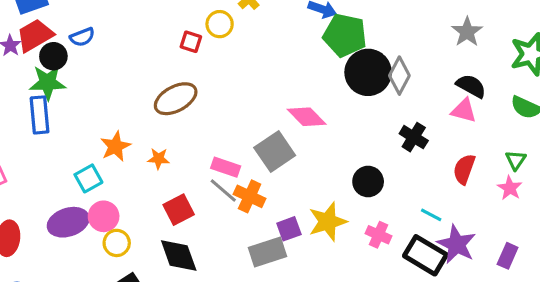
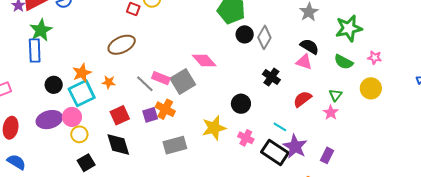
black circle: (53, 56) -> (54, 85), moved
black circle: (368, 72) -> (245, 34), size x0.6
green star: (48, 83) -> (41, 30), turned -30
pink rectangle: (226, 167) -> (161, 78), moved
red semicircle: (464, 169) -> (302, 99), turned 30
cyan square: (88, 178) -> (82, 93), moved, size x1.5
gray line: (223, 191) -> (145, 84), moved
purple square: (289, 229) -> (150, 115), moved

